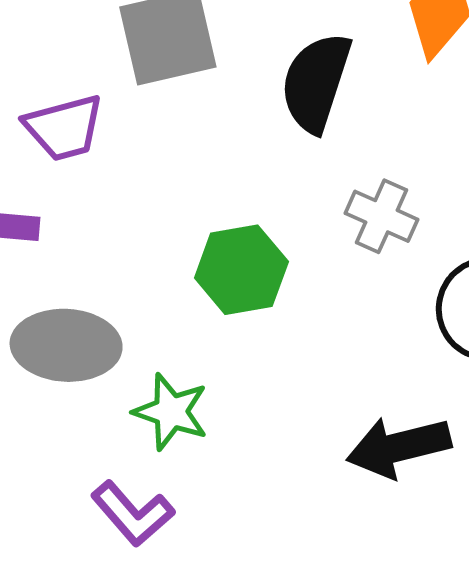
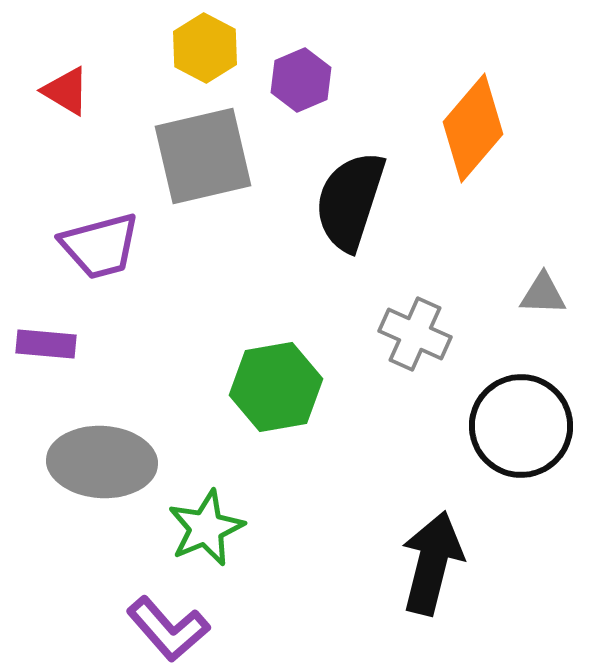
green star: (171, 412) -> (206, 528), turned 30
black arrow: (399, 447) -> (432, 563), turned 118

